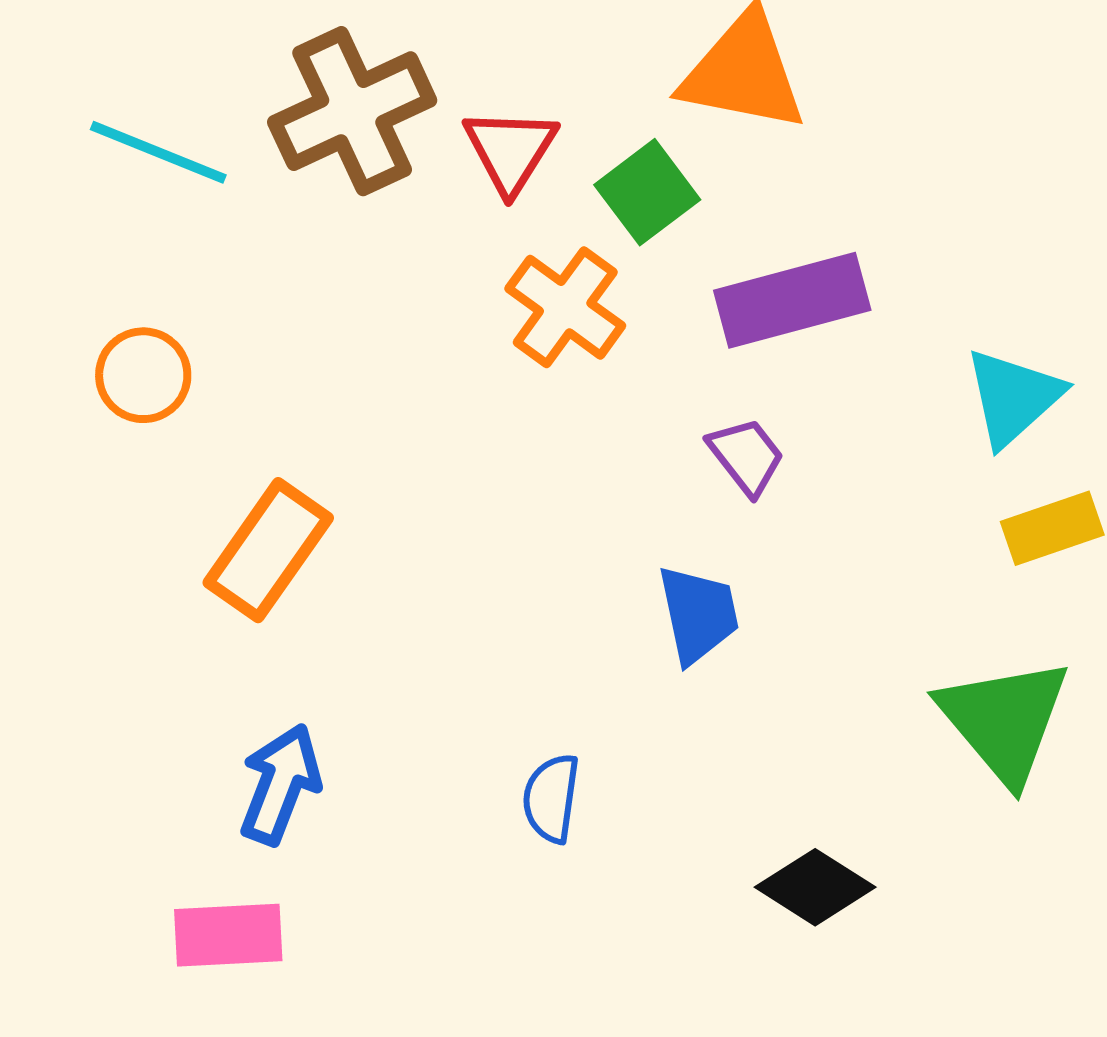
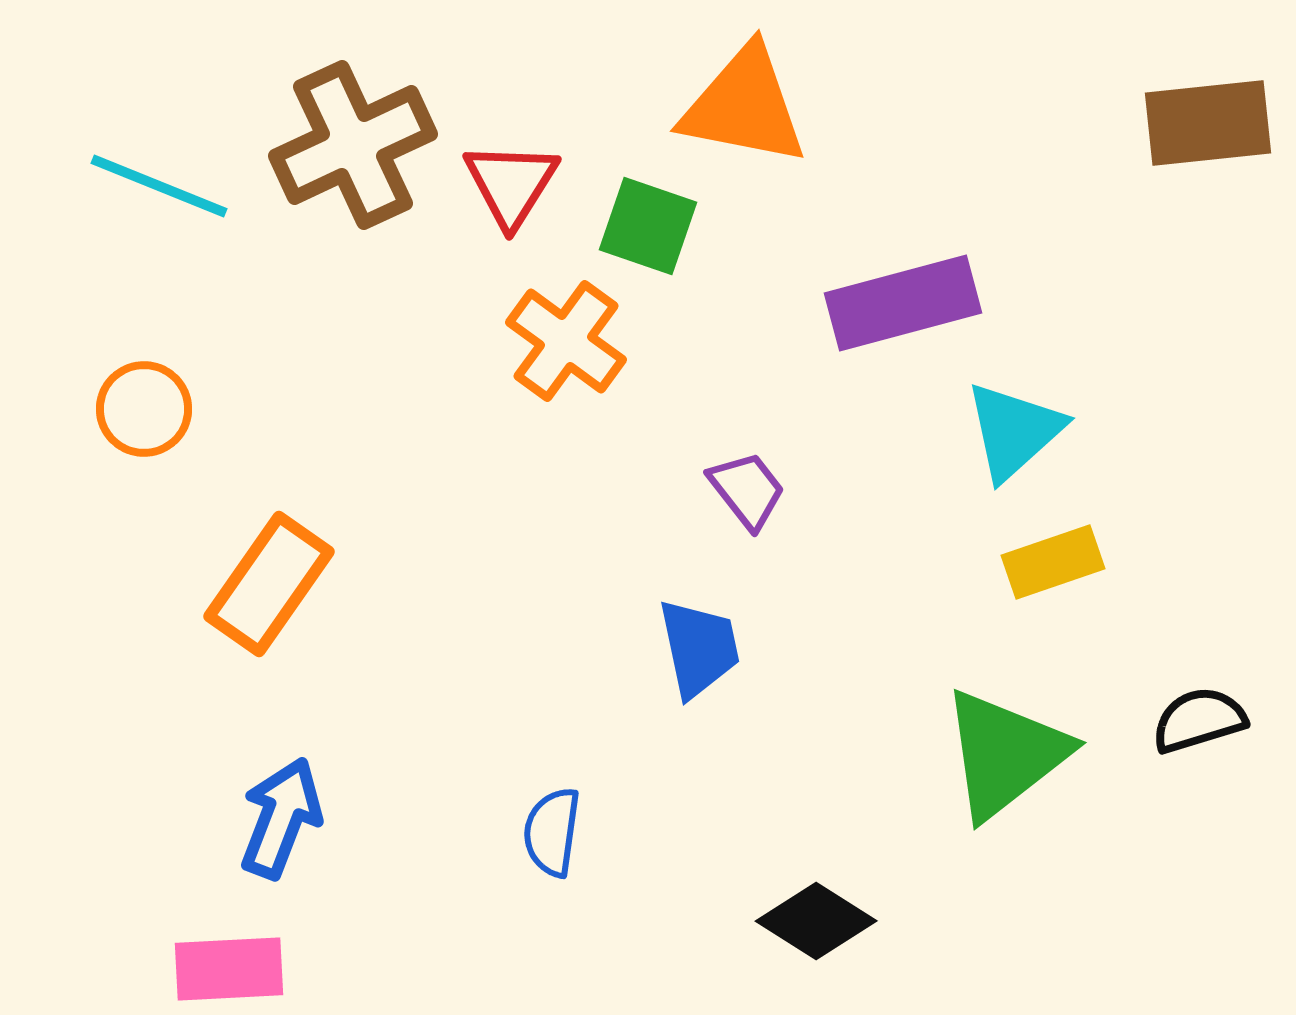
green square: (647, 192) -> (648, 226), turned -34
purple rectangle: (792, 300) -> (903, 303), moved
green triangle: (1004, 720) -> (1005, 754), turned 32

